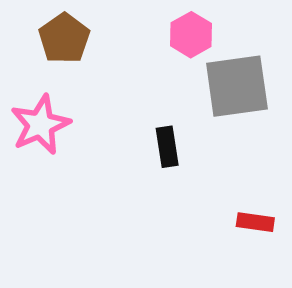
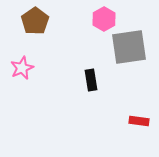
pink star: (40, 125) -> (22, 68), size x0.7

